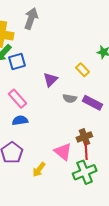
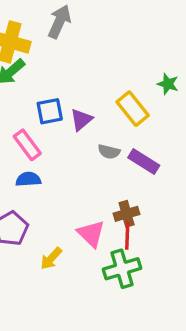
blue square: (17, 61) -> (50, 111), moved
yellow rectangle: (82, 70) -> (133, 109), size x1.5

